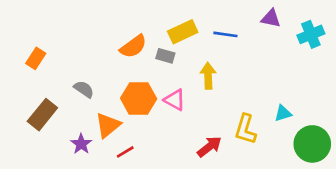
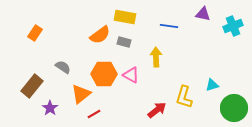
yellow rectangle: (183, 32) -> (125, 17), moved, turned 35
orange rectangle: (36, 58) -> (35, 33), moved
purple star: (81, 144) -> (50, 108), moved

